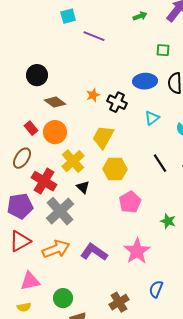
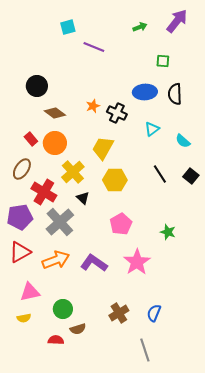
pink pentagon: (130, 202) -> (121, 224), moved
blue semicircle: (156, 289) -> (154, 313), moved

